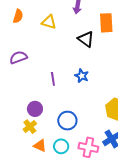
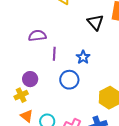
purple semicircle: (18, 57) -> (37, 36), moved
blue circle: (67, 121) -> (69, 80), moved

